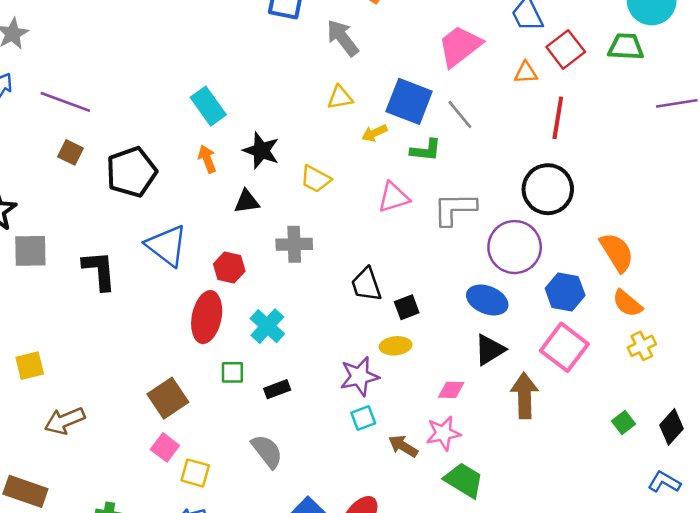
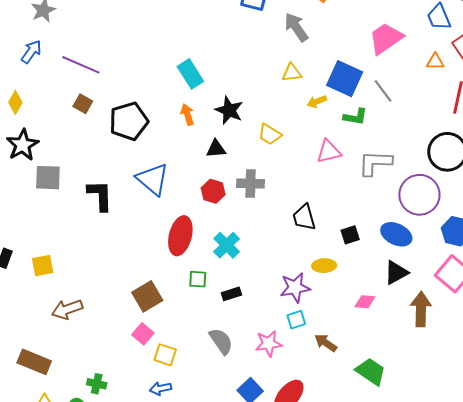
red hexagon: (229, 267) -> (213, 191), moved
black square: (407, 307) -> (350, 235), moved
pink star: (443, 433) -> (269, 344), moved

